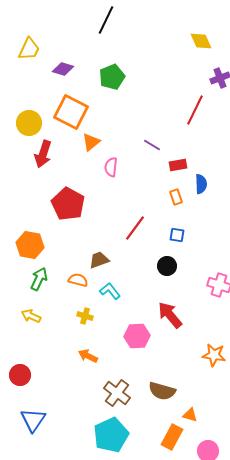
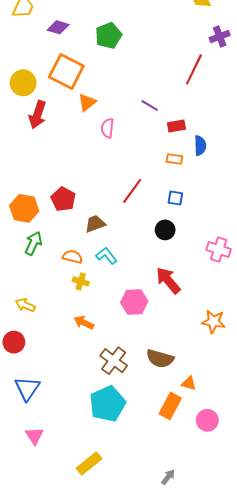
orange rectangle: (176, 197) -> (174, 159), turned -63
red pentagon: (68, 204) -> (63, 199), moved, size x0.7
orange semicircle: (78, 280) -> (72, 257), moved
yellow arrow: (31, 316) -> (25, 305), moved

